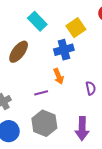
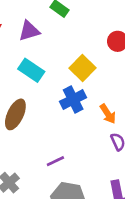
orange arrow: (59, 76) -> (108, 114), moved

